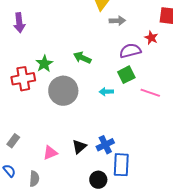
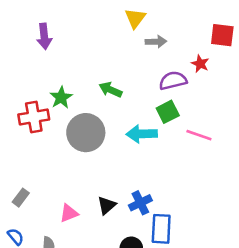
purple arrow: (19, 23) -> (44, 36), moved
cyan arrow: (106, 92) -> (142, 134), size x1.6

